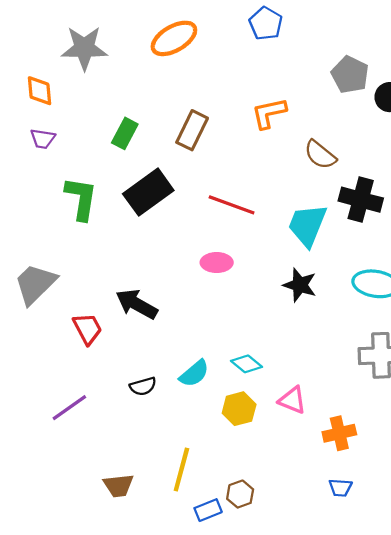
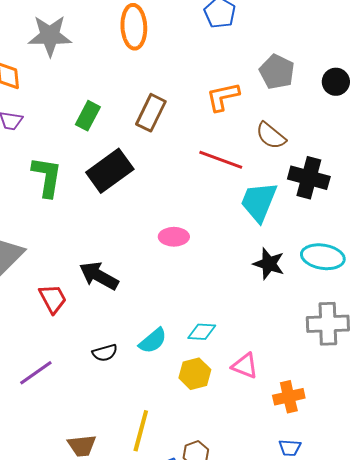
orange ellipse: (174, 38) -> (134, 27), turned -63
gray pentagon: (350, 75) -> (277, 72), moved
red line: (232, 205) -> (221, 160), moved
black star: (300, 285) -> (269, 264), moved
cyan diamond: (246, 364) -> (202, 332), turned -36

